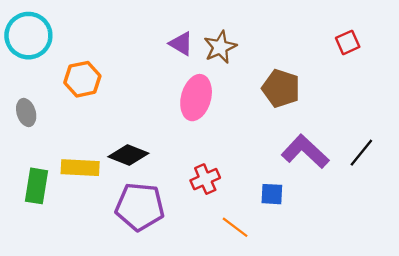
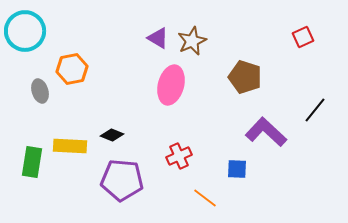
gray ellipse: (26, 113) -> (40, 91), moved
black line: (361, 153) -> (315, 110), moved
black diamond: (128, 155) -> (112, 135), size x0.7

